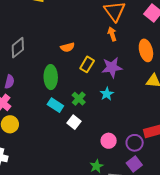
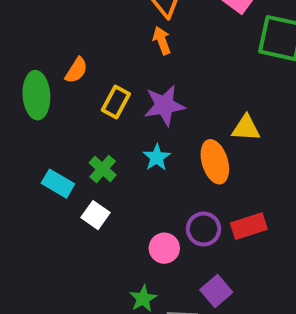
orange semicircle: (68, 47) -> (76, 70), turned -40
orange ellipse: (146, 50) -> (215, 162), moved
green ellipse: (51, 77) -> (36, 95), moved
purple circle: (135, 143) -> (204, 229), moved

